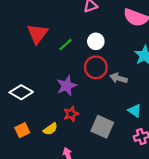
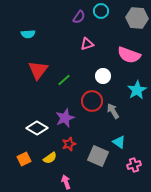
white circle: (96, 41) -> (103, 76), moved
gray arrow: (119, 78) -> (113, 111), turned 42
white diamond: (21, 92) -> (37, 128), moved
cyan triangle: (135, 111) -> (119, 142), moved

